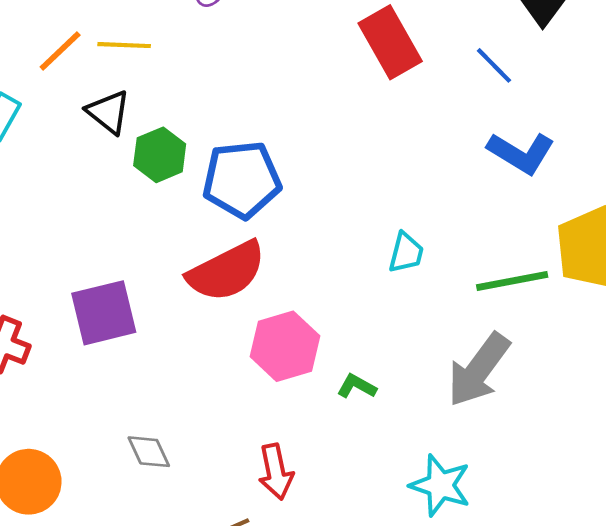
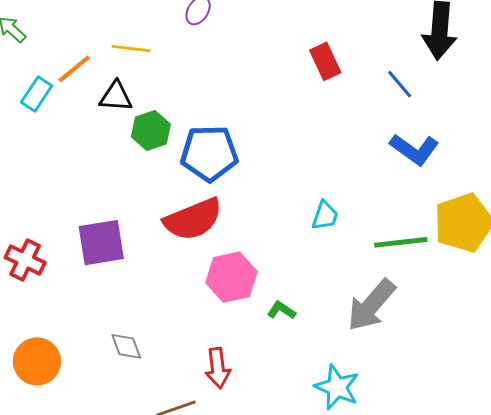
red rectangle: (390, 42) -> (325, 61), size x0.7
orange line: (60, 51) -> (74, 69), moved
black triangle: (108, 112) -> (116, 96), turned -39

